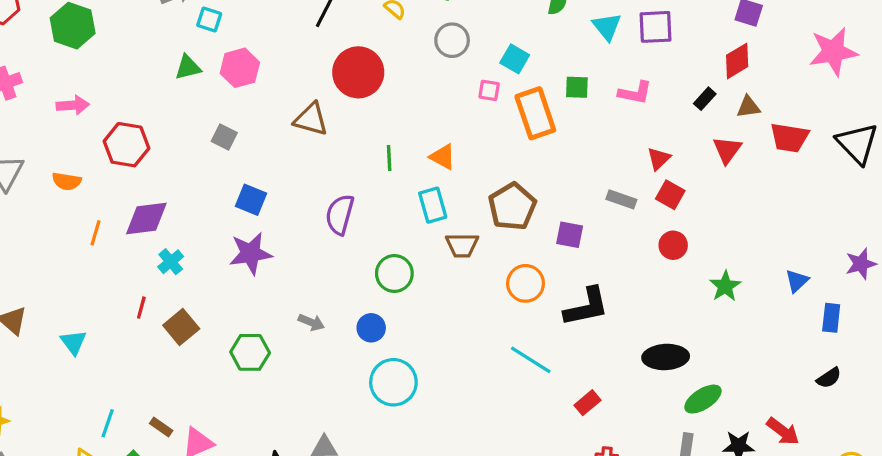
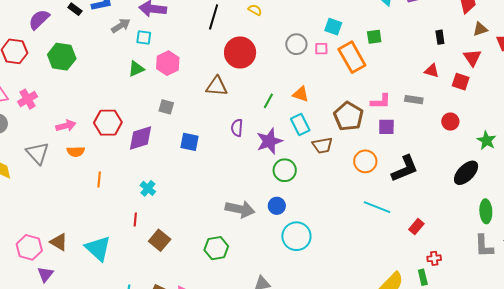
gray circle: (452, 40) -> (296, 44), moved
pink L-shape: (635, 93) -> (381, 101), moved
black rectangle: (705, 99) -> (440, 37), moved, turned -40
pink arrow: (73, 105) -> (66, 126), moved
green line: (389, 158) -> (268, 101), turned 42
red triangle: (659, 159) -> (432, 71), turned -49
red square: (670, 195) -> (461, 82), moved
purple semicircle: (340, 215) -> (237, 128), moved, size x0.7
purple diamond: (146, 218) -> (140, 138), moved
purple star: (251, 253) -> (269, 141), moved
gray arrow: (311, 322) -> (240, 209), size x1.8
brown square: (181, 327) -> (160, 240), moved
cyan triangle: (73, 342) -> (98, 248), size x1.6
green hexagon: (250, 352) -> (216, 248), moved
black ellipse: (666, 357) -> (466, 173), moved, turned -32
green ellipse: (703, 399) -> (486, 211), turned -50

